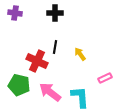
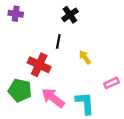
black cross: (55, 13) -> (70, 15), moved, turned -35
black line: (55, 47) -> (58, 41), moved

